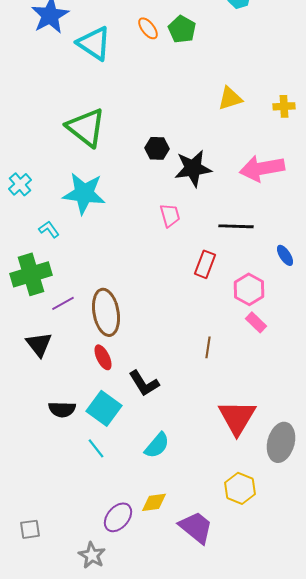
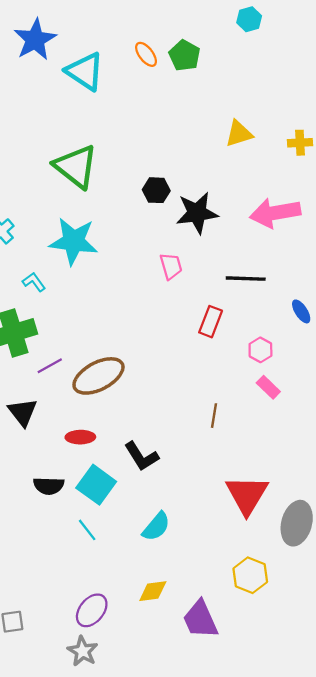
pink hexagon: (249, 289) -> (260, 350), size x0.7
brown ellipse: (106, 312) -> (98, 376), turned 72
red ellipse: (103, 357) -> (80, 437), moved, turned -65
purple ellipse: (118, 517) -> (92, 610), moved
purple trapezoid: (196, 527) -> (200, 619), turned -153

